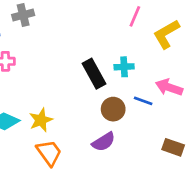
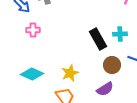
yellow star: (41, 120) -> (70, 73), moved

